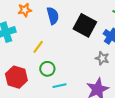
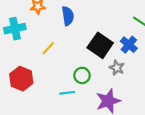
black square: (85, 25) -> (100, 45), moved
green circle: (47, 69) -> (82, 75), moved

